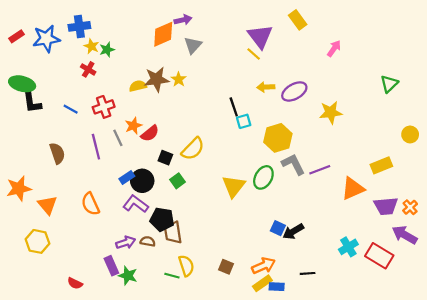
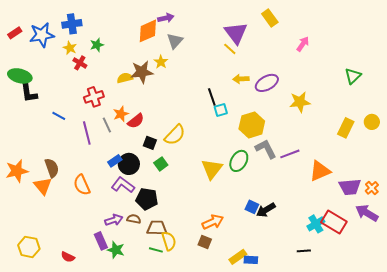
yellow star: (91, 46) -> (70, 48), moved
yellow star: (179, 79) -> (161, 62), moved
blue line: (71, 109) -> (59, 116), moved
brown semicircle: (57, 153) -> (52, 168), moved
yellow rectangle: (381, 165) -> (346, 128), moved, turned -42
brown trapezoid: (173, 233) -> (157, 228), moved, turned 100
yellow hexagon: (37, 241) -> (29, 247), moved
red rectangle: (379, 256) -> (334, 222), moved
orange arrow: (263, 266) -> (213, 222), moved
black line: (308, 273) -> (304, 251), moved

